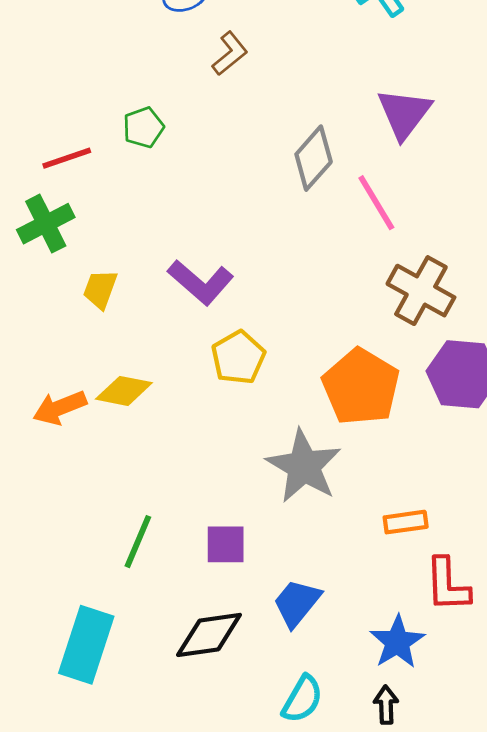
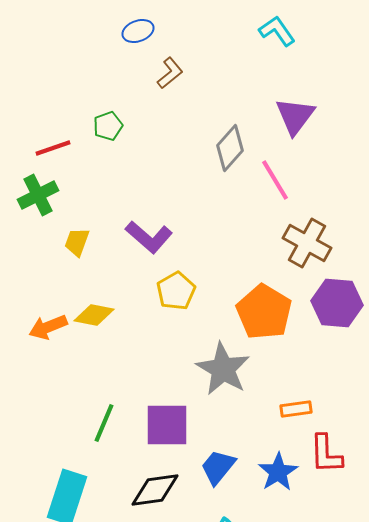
purple square: (226, 544) -> (167, 425), size x1.5
blue star: (397, 642) -> (278, 472), moved

